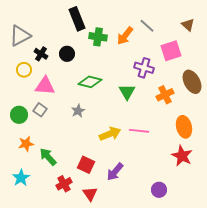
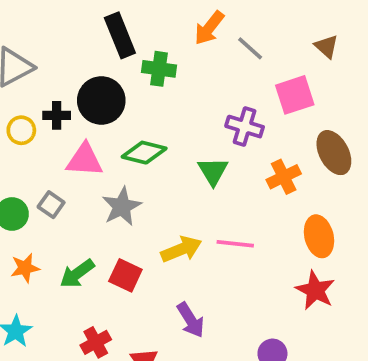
orange arrow: (125, 36) -> (209, 28), moved
black cross: (41, 54) -> (57, 115), moved, turned -32
black circle: (67, 54) -> (101, 100), size x1.6
pink triangle: (45, 86) -> (85, 160), moved
gray star: (78, 111) -> (122, 207), size x1.5
green arrow: (48, 157) -> (77, 274), moved, turned -84
red square: (86, 165) -> (125, 275), moved
purple arrow: (115, 172) -> (191, 320), turned -72

